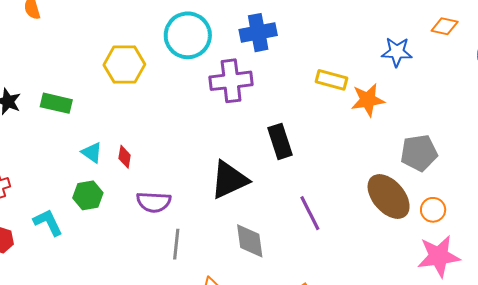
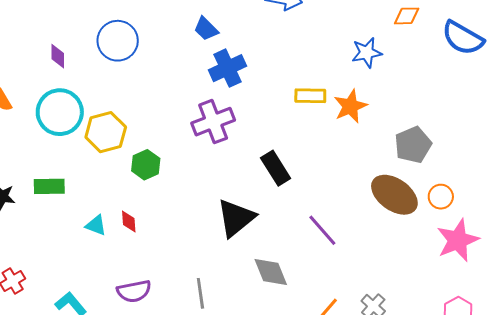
cyan circle: (188, 35) -> (60, 112), moved
green hexagon: (88, 195) -> (146, 165), moved
purple semicircle: (154, 202) -> (134, 291), moved

